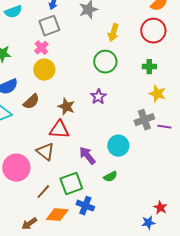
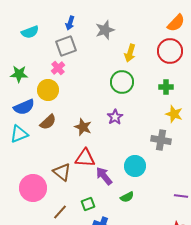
yellow circle: (44, 70) -> (48, 90), moved
gray cross: (144, 120) -> (161, 140), turned 30
purple line: (164, 127) -> (181, 196), moved
red triangle: (59, 130) -> (85, 158), moved
green square: (71, 184) -> (88, 204), size x0.6

